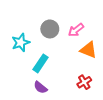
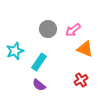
cyan star: (21, 43) -> (15, 51), moved

